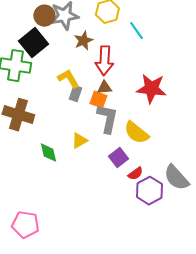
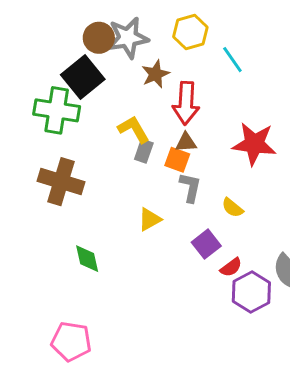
gray L-shape: (107, 119) -> (190, 187), size x0.7
yellow semicircle: (136, 133) -> (232, 208), size x0.6
green diamond: (48, 153) -> (87, 259), moved

